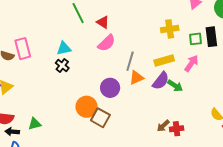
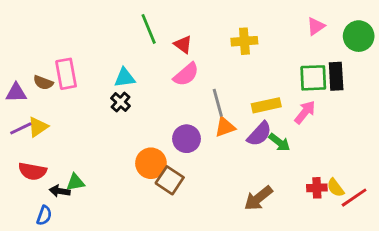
yellow cross: (170, 29) -> (244, 41), moved
green square: (196, 39) -> (313, 78), size x1.5
gray line: (130, 61) -> (218, 103), turned -36
brown arrow: (163, 126) -> (258, 198), size x1.5
red cross: (177, 129) -> (317, 188), moved
black arrow: (12, 132) -> (60, 191), moved

